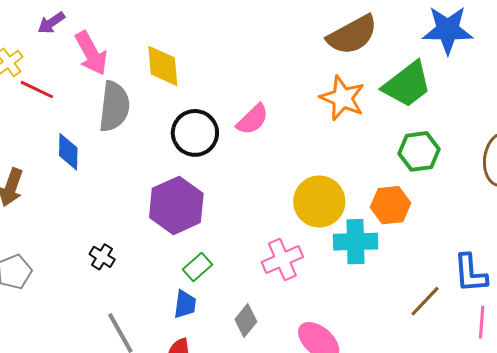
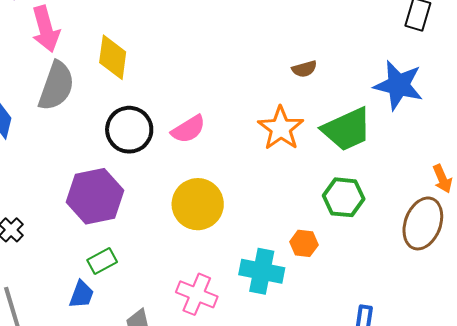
brown semicircle: (352, 35) -> (304, 69), size x0.5
yellow circle: (319, 202) -> (198, 204), moved
orange hexagon: (391, 205) -> (304, 243), size x0.7
pink cross: (282, 260) -> (197, 294), moved, turned 33

